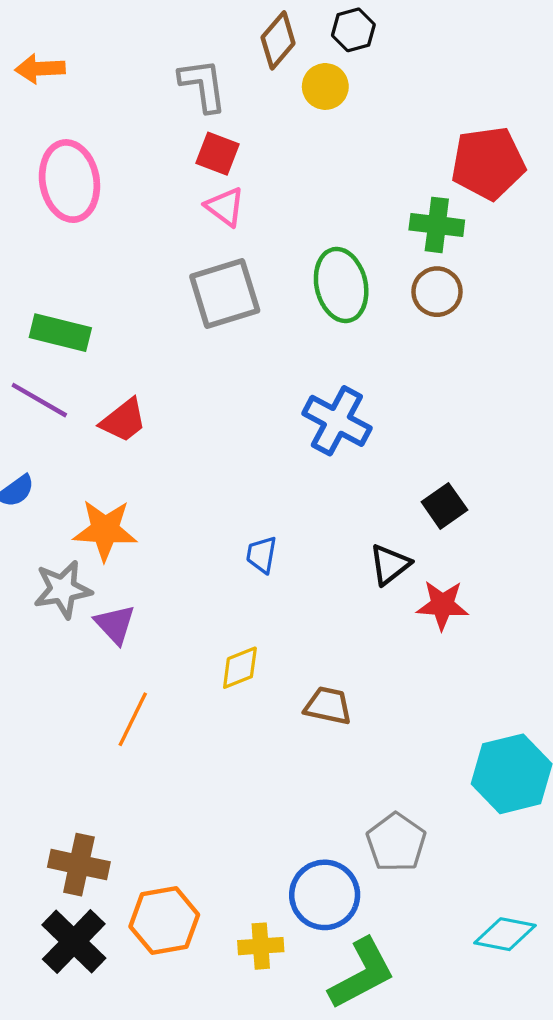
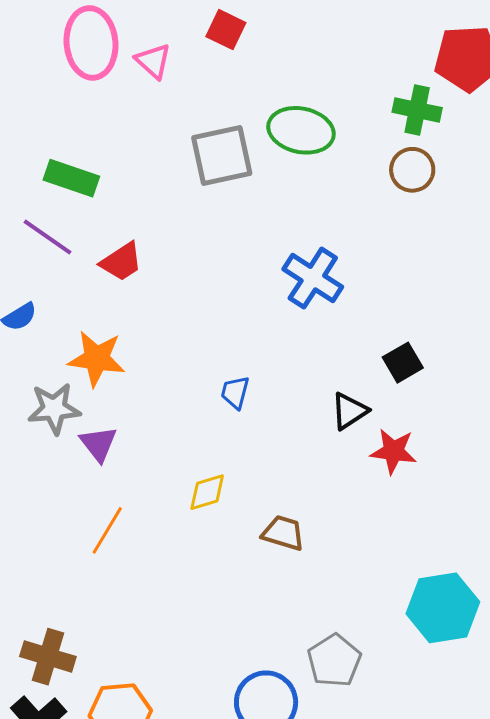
pink triangle: (225, 207) -> (153, 61), moved
green ellipse: (341, 285) -> (301, 130), moved, turned -70

